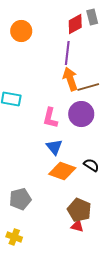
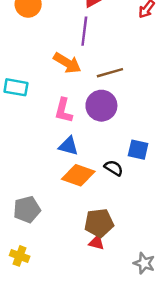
orange arrow: (70, 79) -> (67, 63), moved, turned 140
blue triangle: (54, 147) -> (68, 146), turned -36
brown pentagon: (79, 210) -> (99, 223), turned -30

